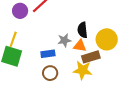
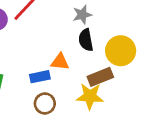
gray star: (64, 40) -> (82, 15), moved
orange triangle: (80, 46) -> (60, 62), moved

